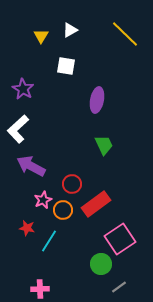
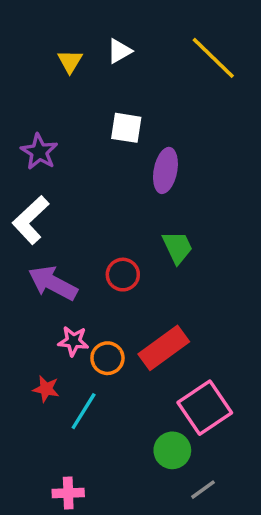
white square: (66, 66) -> (126, 128), moved
red circle: (72, 184) -> (123, 275), moved
pink star: (43, 200) -> (73, 341), turned 30

